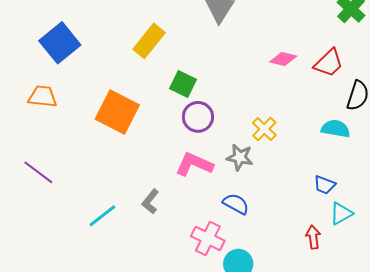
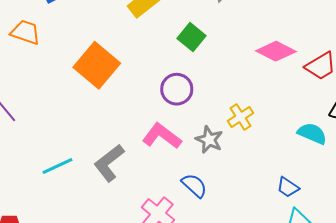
pink diamond: (283, 59) -> (276, 51), size x1.4
green square: (183, 84) -> (191, 37), moved
gray L-shape: (150, 201) -> (109, 163), size x1.5

